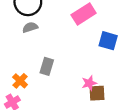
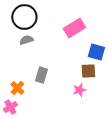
brown square: (97, 93) -> (88, 71), moved

